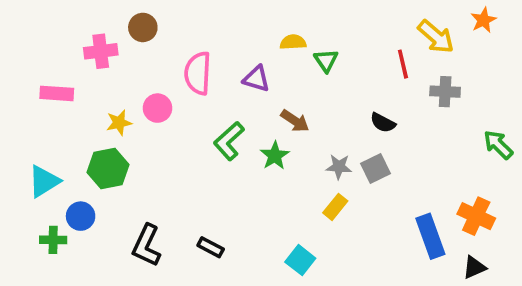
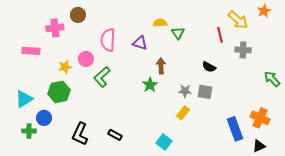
brown arrow: (295, 121) -> (161, 66), turned -126
green L-shape: (229, 141) -> (102, 77), moved
gray square: (375, 168) -> (205, 92), turned 35

